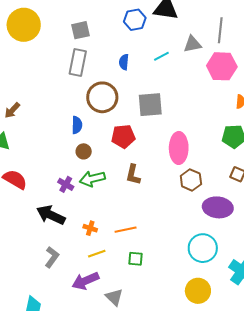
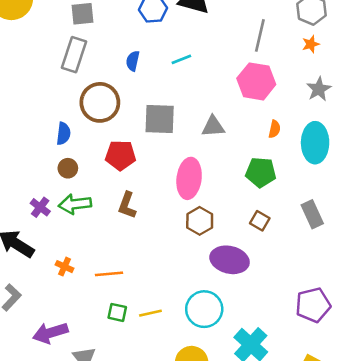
gray triangle: (192, 44) -> (213, 127), moved
yellow line: (97, 254) -> (150, 313), moved

